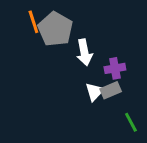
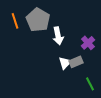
orange line: (33, 22) -> (15, 21), moved
purple cross: (115, 68) -> (88, 43), moved, turned -32

